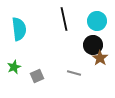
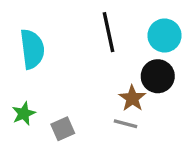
brown star: (100, 58) -> (132, 98), moved

